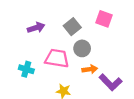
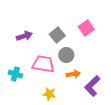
pink square: (104, 19) -> (86, 28), turned 35
purple L-shape: (111, 82) -> (92, 86), turned 90

